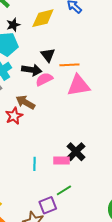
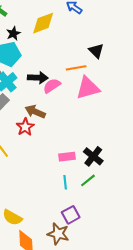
black triangle: (48, 55) -> (96, 51), moved
pink rectangle: (61, 160) -> (67, 157), moved
cyan line: (35, 164) -> (65, 182), moved
green line: (64, 190) -> (88, 180), moved

